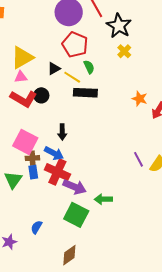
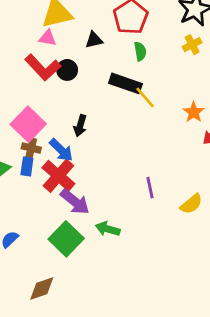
yellow line: (72, 77) -> (145, 98), moved
purple line: (138, 159) -> (150, 188), moved

